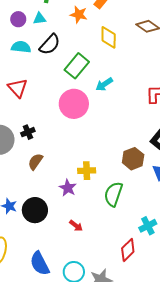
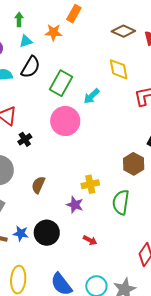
cyan triangle: (40, 19) -> (26, 41), moved
yellow diamond: (109, 37) -> (119, 69), moved
black cross: (28, 132) -> (25, 139), moved

